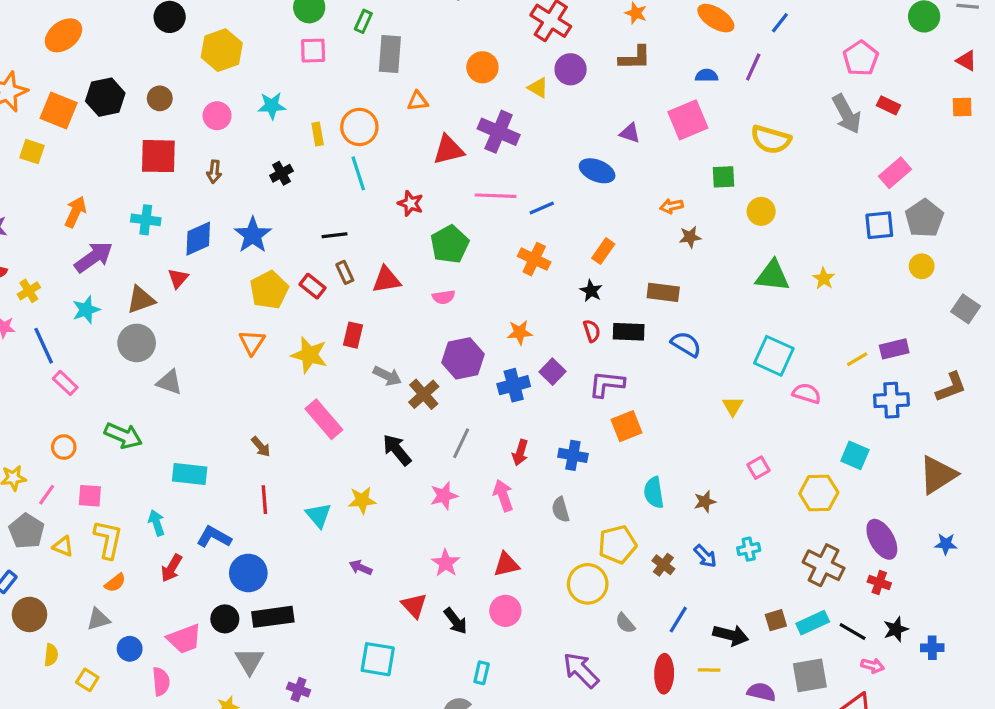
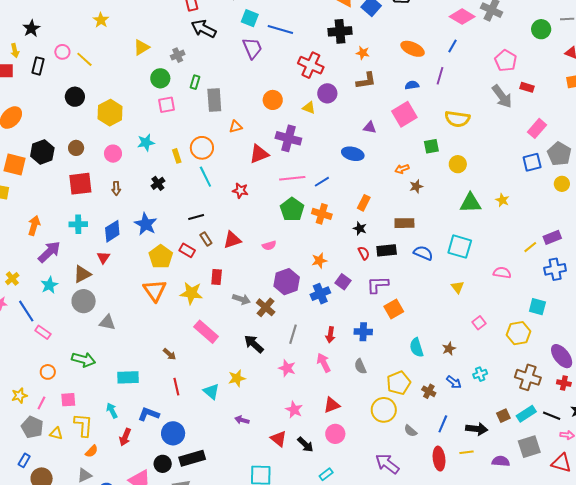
green pentagon: (450, 244) -> (292, 209), moved
orange triangle: (252, 342) -> (155, 291), size x1.4
cyan square: (774, 356) -> (460, 247), moved
pink star: (444, 496) -> (287, 368), turned -30
cyan rectangle: (482, 673) -> (326, 474), turned 48

